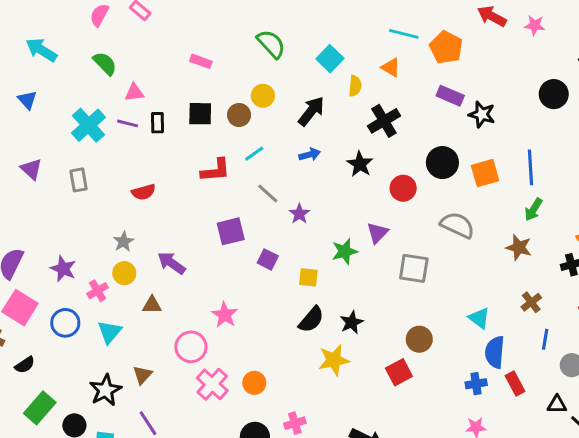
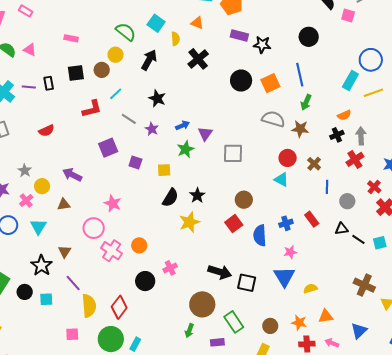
green semicircle: (271, 44) -> (126, 32), moved
pink triangle: (134, 92) -> (30, 50), moved, turned 40
black circle: (554, 94) -> (309, 37), moved
blue arrow: (310, 155) -> (183, 125), moved
black star: (360, 164) -> (157, 98), moved
red circle: (403, 188) -> (288, 158), moved
gray semicircle: (457, 225) -> (273, 119), moved
gray star: (124, 242) -> (25, 171), moved
blue semicircle: (495, 352) -> (260, 235), moved

